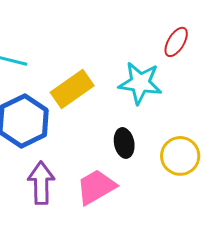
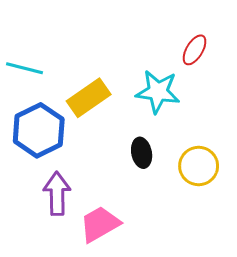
pink trapezoid: (96, 187) -> (100, 224), moved

